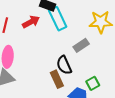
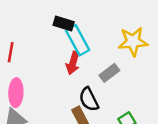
red arrow: (31, 22) -> (73, 63), moved, turned 138

